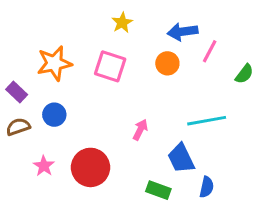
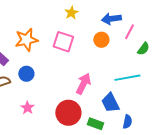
green semicircle: (244, 74) -> (143, 49), moved
pink arrow: (140, 130) -> (83, 84), size x1.5
pink star: (44, 166) -> (27, 108), moved
red circle: (90, 167) -> (68, 113), moved

